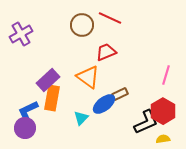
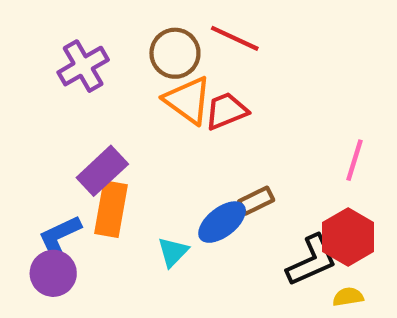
purple cross: (21, 34) -> (83, 66), moved
orange triangle: (88, 77) -> (188, 100), moved

